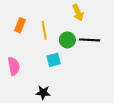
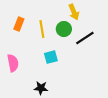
green circle: (67, 40) -> (64, 29), moved
black line: (89, 40) -> (85, 38), turned -36

